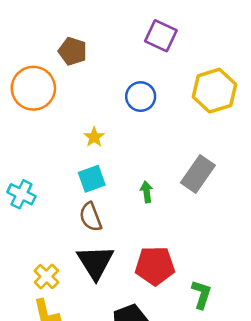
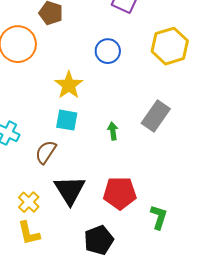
yellow star: (94, 137) -> (69, 85), size x1.6
cyan square: (92, 179) -> (67, 120), turned 30
brown semicircle: (91, 217) -> (46, 152), moved, turned 55

